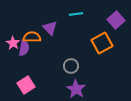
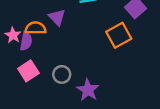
gray circle: (71, 66) -> (62, 74), moved
pink square: (26, 85) -> (28, 71), moved

